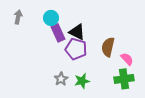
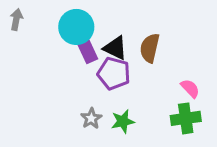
gray arrow: (18, 17) -> (16, 19), moved
cyan circle: (51, 18) -> (76, 27), size x1.5
brown semicircle: (108, 47) -> (150, 48), moved

